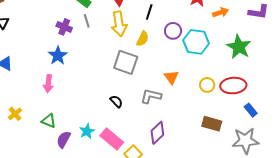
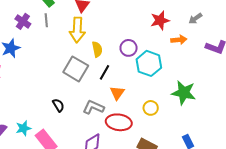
black line: (149, 12) -> (104, 72), moved
yellow semicircle: (143, 39) -> (97, 49), turned -49
green star: (239, 47) -> (184, 93), moved, turned -30
red ellipse: (233, 86) -> (119, 122), moved

